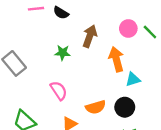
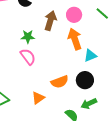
pink circle: (128, 28) -> (74, 15), moved
pink semicircle: (59, 91) -> (28, 57), moved

